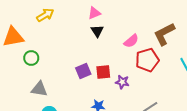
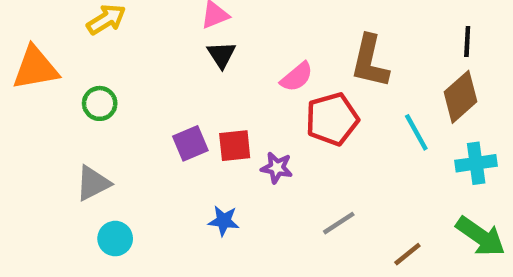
brown L-shape: (164, 34) -> (370, 61), turned -50
green circle: (31, 58) -> (100, 103), moved
gray triangle: (39, 89) -> (93, 183), turned -36

